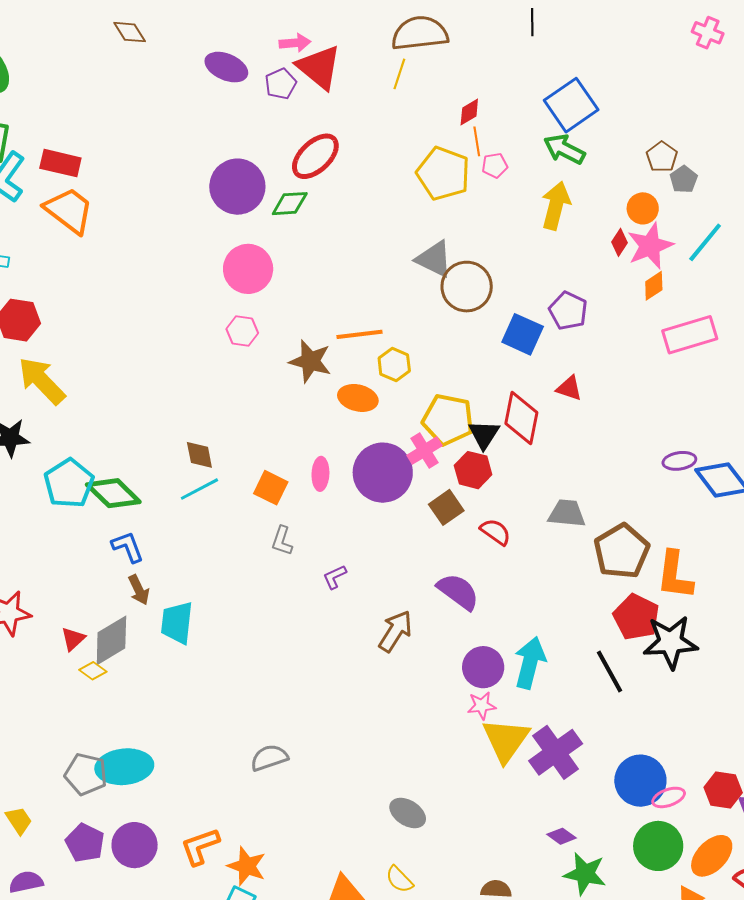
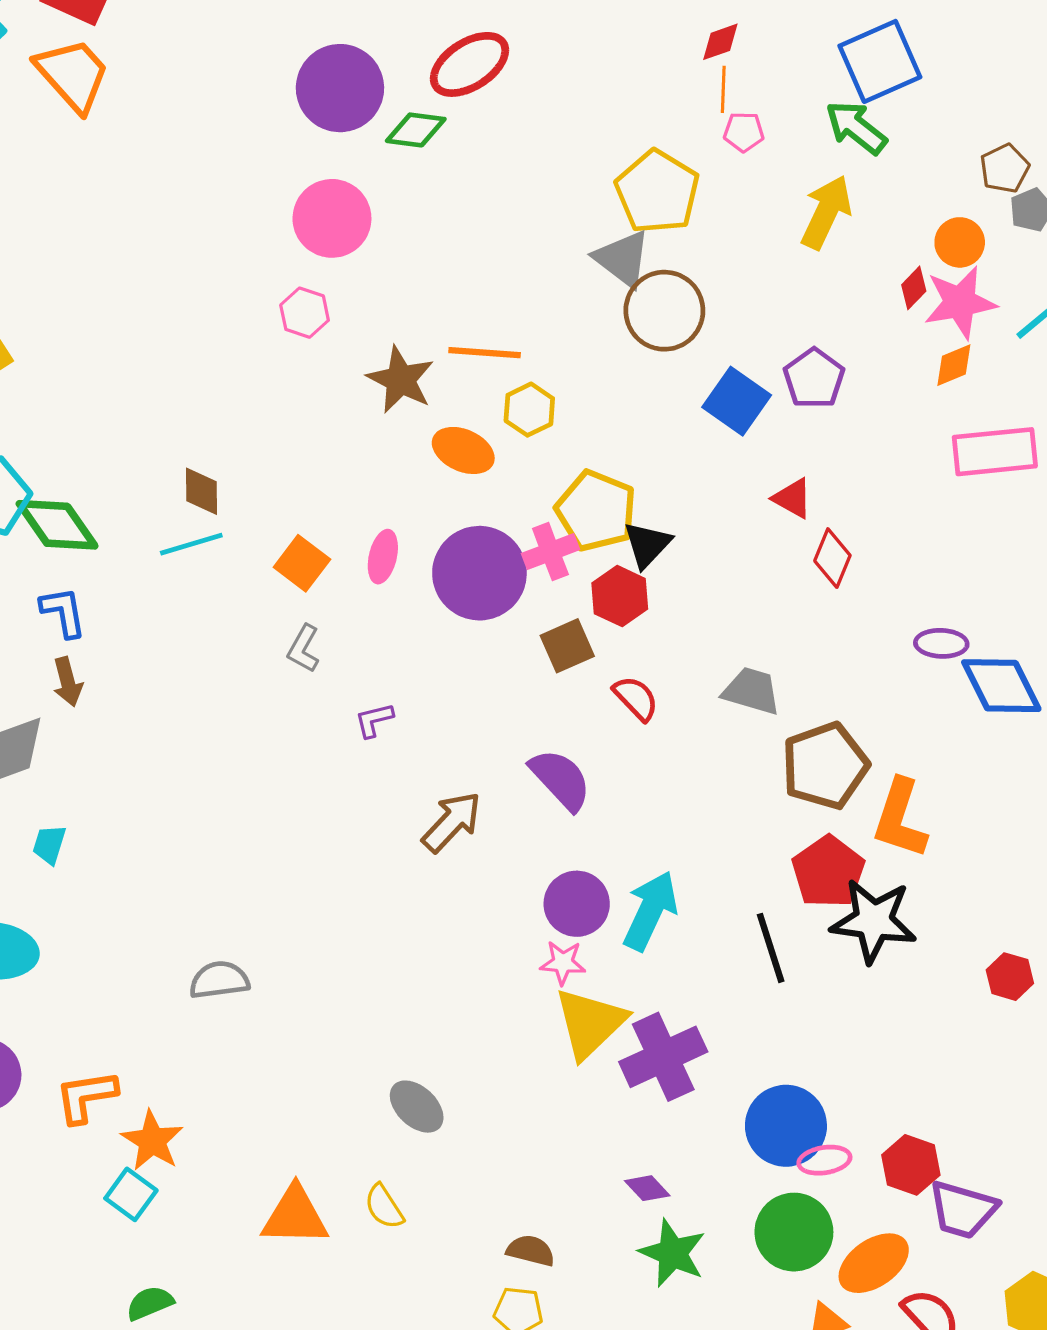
yellow pentagon: (443, 173) -> (657, 192), moved
red diamond: (521, 418) -> (832, 558), moved, size x0.7
cyan trapezoid: (177, 623) -> (49, 844), moved, size x0.6

